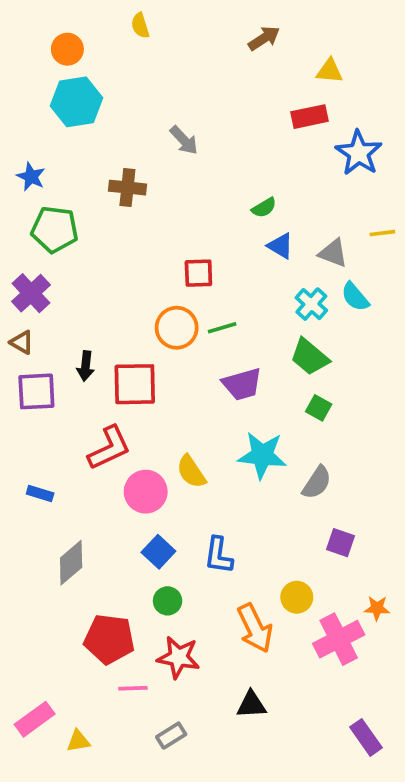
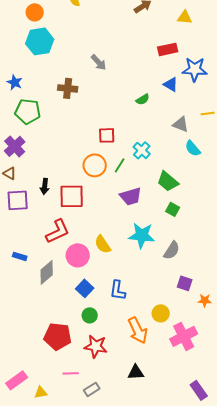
yellow triangle: (330, 71) -> (185, 17), moved
blue star: (359, 153) -> (195, 69), turned -30
blue triangle: (280, 246) -> (171, 84), moved
cyan cross: (311, 304) -> (142, 150), moved
green line: (222, 328) -> (120, 165), turned -42
gray diamond: (71, 563) -> (47, 272), moved
orange star: (377, 608) -> (205, 300), moved
pink line: (133, 688) -> (71, 373), moved

